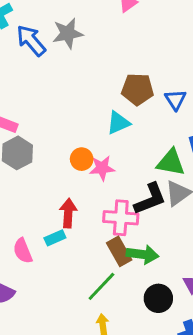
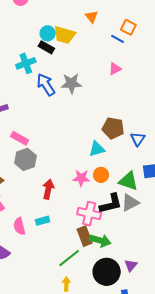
orange circle: (82, 159) -> (101, 175), moved
red arrow: (68, 213) -> (48, 189), moved
black circle: (158, 298) -> (107, 272), size x1.4

